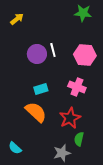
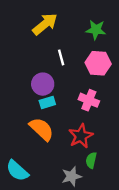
green star: (83, 13) -> (96, 30), moved
yellow arrow: (17, 19) -> (45, 24), moved, size x1.6
purple circle: (37, 54) -> (43, 84), moved
cyan semicircle: (15, 148) -> (17, 171), size x1.5

